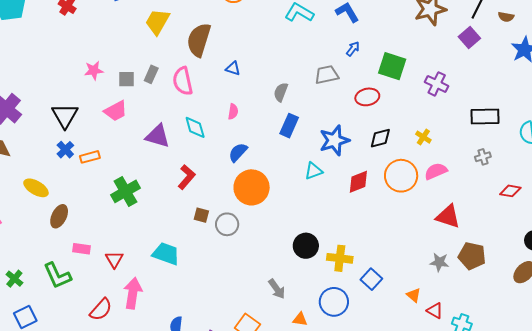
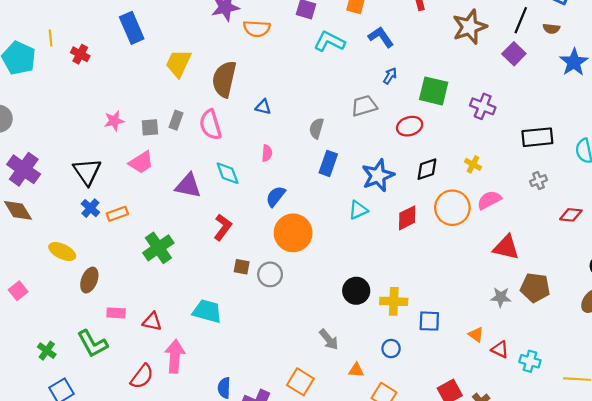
red triangle: (114, 259) -> (152, 322), turned -42
blue square: (371, 279) -> (429, 321), turned -35
blue circle: (334, 302) -> (391, 349), size x0.6

